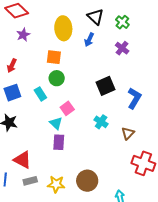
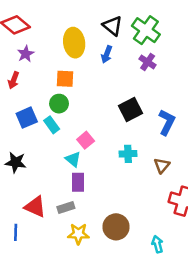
green cross: (122, 22) -> (146, 30), size x1.6
red arrow: (12, 66) -> (14, 80), moved
green circle: (57, 78) -> (59, 104), moved
blue square: (12, 93) -> (27, 118), moved
cyan cross: (101, 122) -> (128, 154), turned -32
gray rectangle: (30, 181) -> (66, 207), moved

